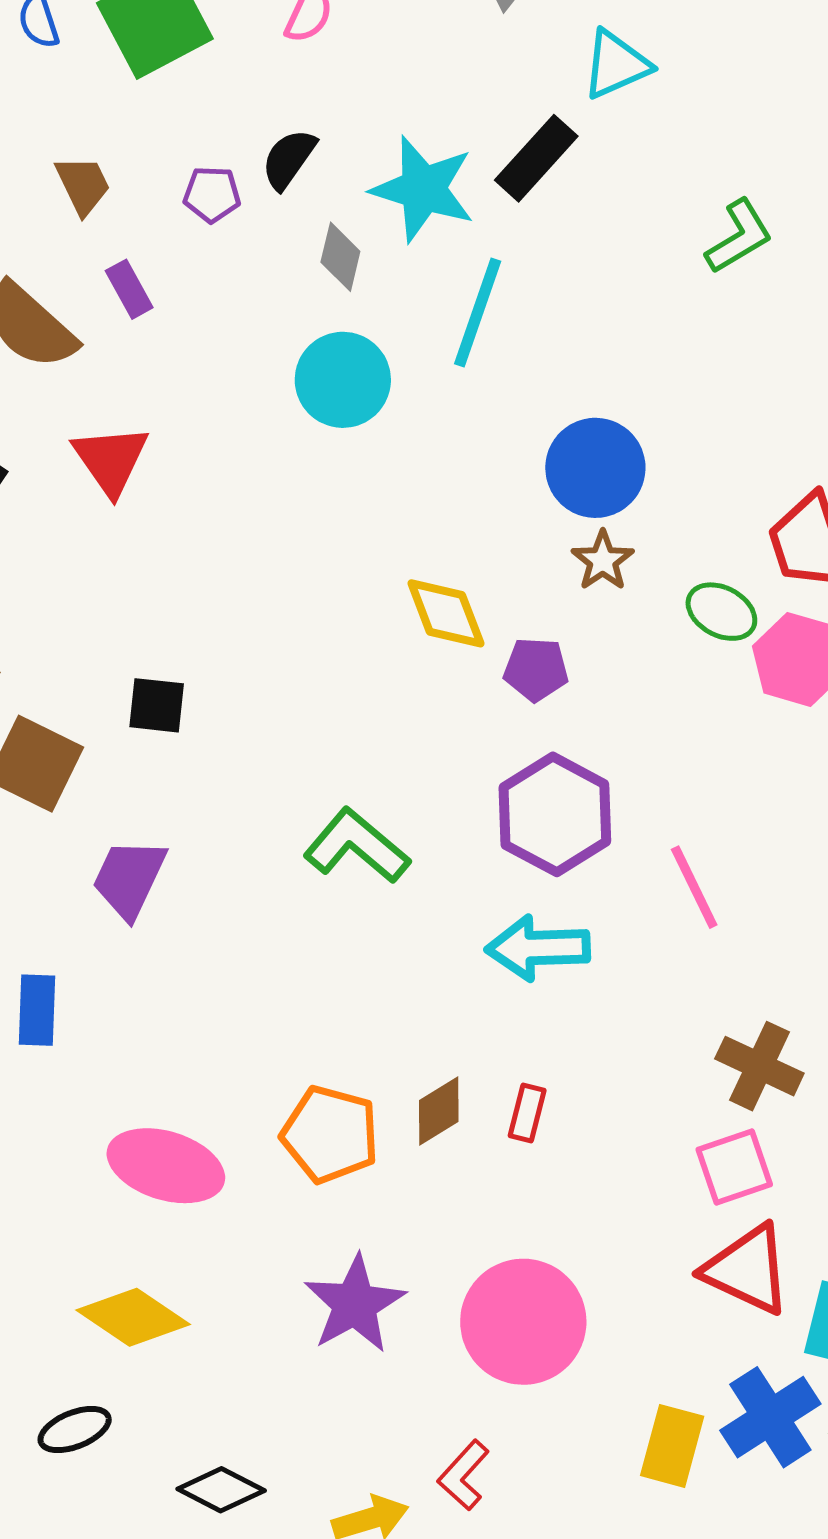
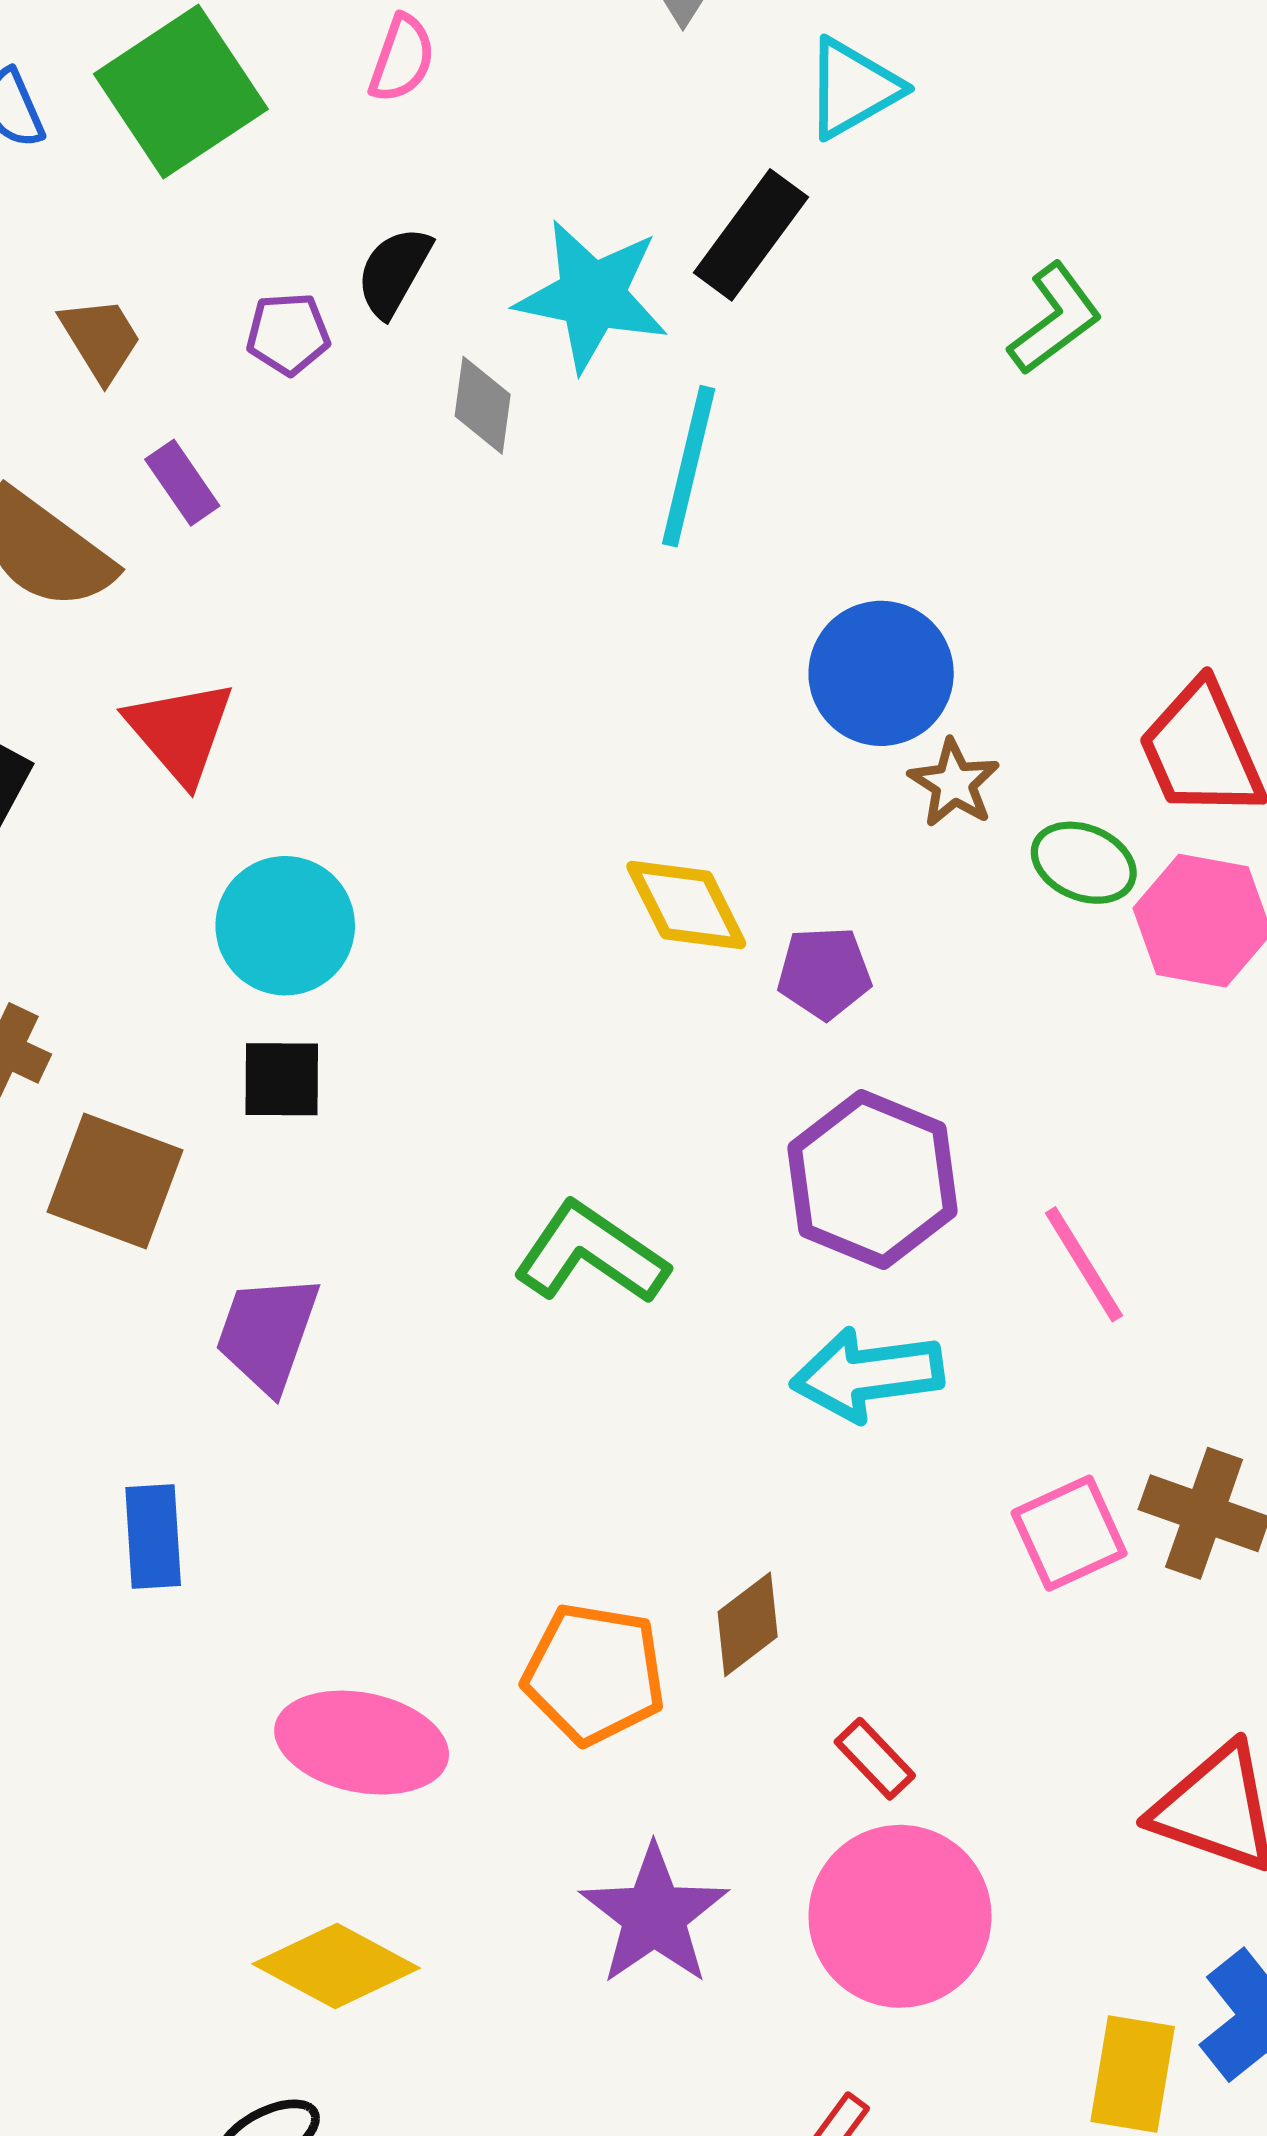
cyan circle: (343, 380) -> (285, 926), moved
brown star: (603, 561) -> (954, 783), moved
red rectangle: (527, 1113) -> (875, 1759), moved, turned -52
pink square: (734, 1167) -> (1069, 1533), moved

